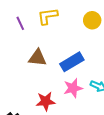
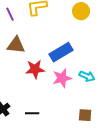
brown triangle: (37, 58) -> (16, 45), moved
red star: (46, 101) -> (35, 69), moved

